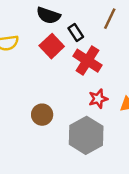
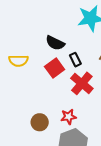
red star: (98, 99) -> (69, 117), moved

